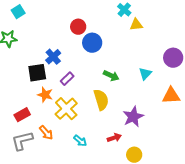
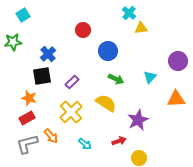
blue circle: (92, 43) -> (108, 51), moved
blue cross: (53, 57) -> (48, 54), moved
orange star: (45, 95) -> (29, 98), moved
yellow semicircle: (101, 100) -> (106, 103), turned -40

